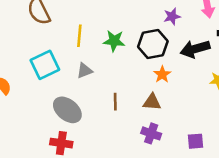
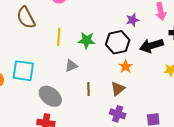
cyan square: (45, 65) -> (23, 71), moved, turned 35
gray triangle: (84, 71) -> (71, 66), moved
brown triangle: (152, 102) -> (118, 89), turned -42

